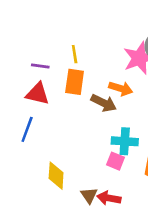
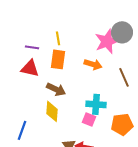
brown arrow: (104, 103) -> (56, 89), moved
blue line: (27, 129) -> (22, 130), moved
yellow diamond: (56, 176) -> (52, 111), moved

